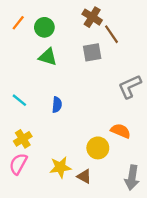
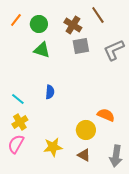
brown cross: (92, 17) -> (73, 25), moved
brown line: (112, 34) -> (98, 15), moved
gray L-shape: (130, 86) -> (114, 50), moved
cyan line: (19, 100) -> (18, 99), moved
brown triangle: (84, 176) -> (84, 155), moved

